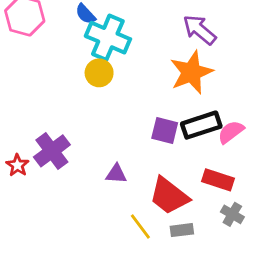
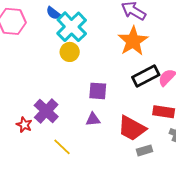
cyan cross: (108, 38) -> (72, 27), turned 32
purple square: (165, 131) -> (98, 91), moved
yellow line: (140, 226) -> (62, 147), moved

